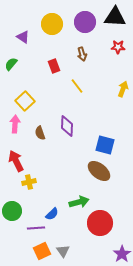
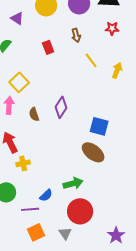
yellow line: (77, 86) -> (91, 60), moved
purple diamond: (67, 126) -> (61, 107), turned 30
red circle: (100, 223) -> (80, 211), moved
gray triangle: (63, 251) -> (65, 233), moved

